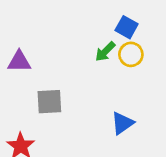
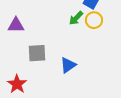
blue triangle: (122, 123) -> (68, 65), moved

